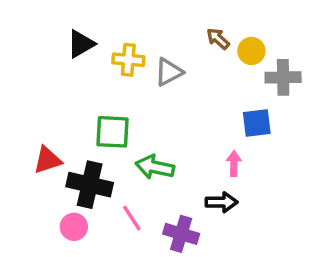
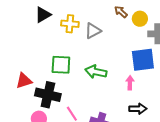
blue square: (257, 123) -> (143, 60), size x1.4
green arrow: (155, 167) -> (96, 72), moved
black arrow: (222, 202) -> (138, 109), moved

